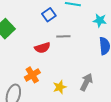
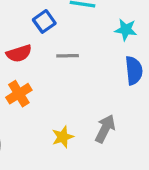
red semicircle: (42, 48) -> (19, 53), moved
orange cross: (32, 75) -> (19, 94), moved

